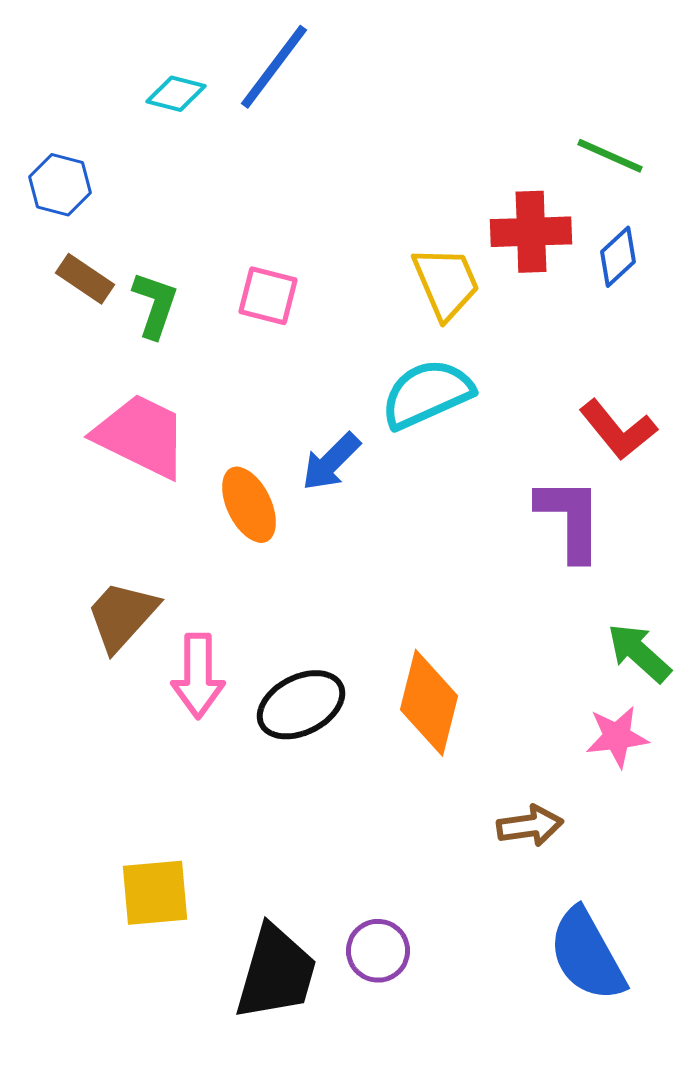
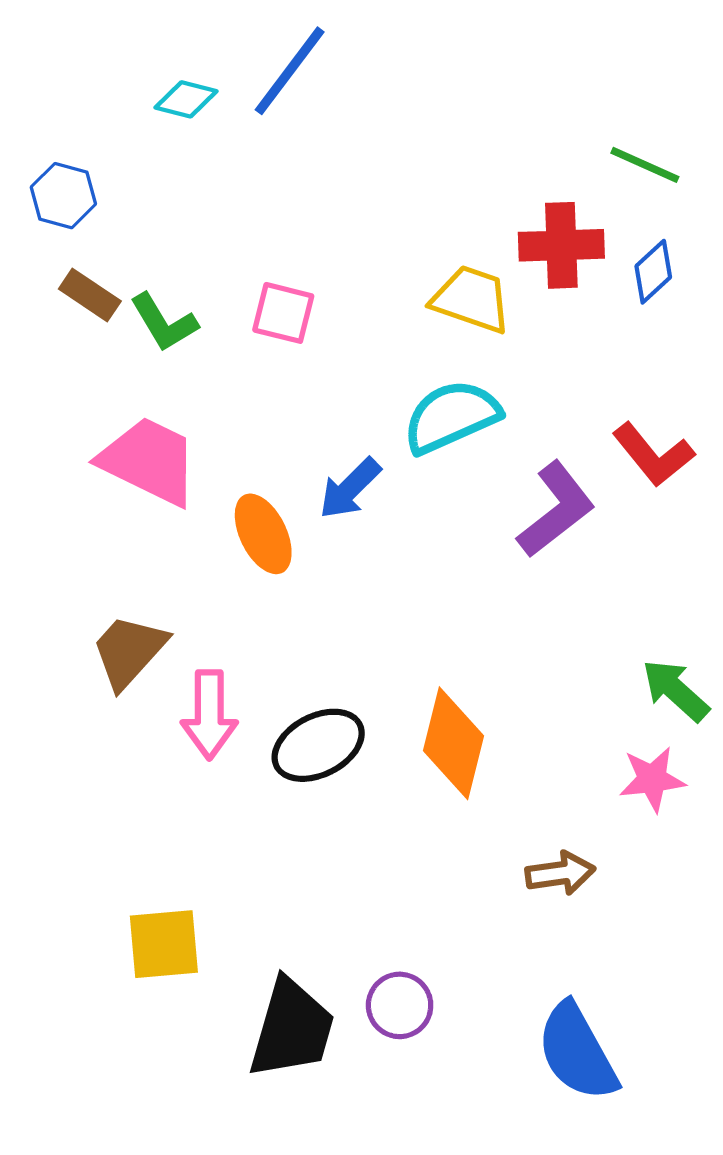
yellow trapezoid: (446, 283) -> (471, 299), turned -48
green L-shape: (155, 305) -> (164, 322), turned 130
purple L-shape: (570, 519) -> (556, 510), moved, turned 52
blue semicircle: (587, 955) -> (577, 1052), moved

